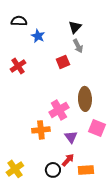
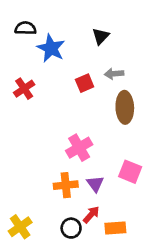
blue star: (38, 36) -> (51, 48), size x1.5
gray arrow: (78, 46) -> (114, 74), moved, turned 112
brown ellipse: (85, 99) -> (125, 107), moved
orange cross: (41, 130) -> (66, 185), moved

